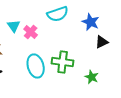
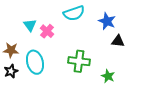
black triangle: (102, 42) -> (118, 41), turned 32
cyan ellipse: (36, 66) -> (35, 62), moved

